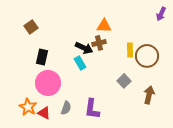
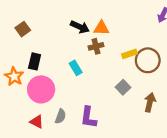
black arrow: (84, 48) -> (80, 27), moved
yellow rectangle: (130, 50) -> (129, 54), turned 72
orange star: (28, 107) -> (14, 76), moved

